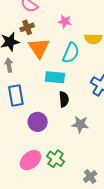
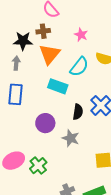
black semicircle: (64, 99) -> (78, 112), moved
purple circle: (38, 122) -> (45, 123), moved

